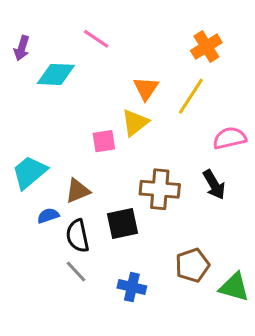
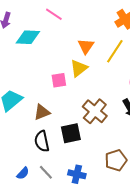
brown cross: (160, 189) -> (95, 111), turned 35
blue semicircle: (48, 216) -> (23, 173), moved, turned 152
gray line: (76, 271) -> (46, 172), moved

